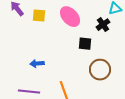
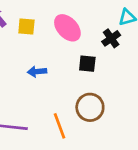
blue arrow: (37, 64) -> (37, 72), moved
brown circle: (100, 70) -> (90, 107), moved

